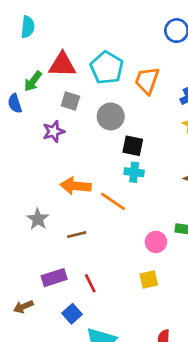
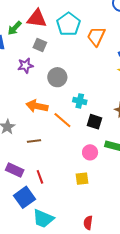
gray circle: (111, 116) -> (57, 77), moved
black square: (133, 146) -> (95, 122), moved
purple rectangle: (54, 278) -> (15, 170), turned 36
blue square: (72, 314) -> (25, 197), size x1.5

